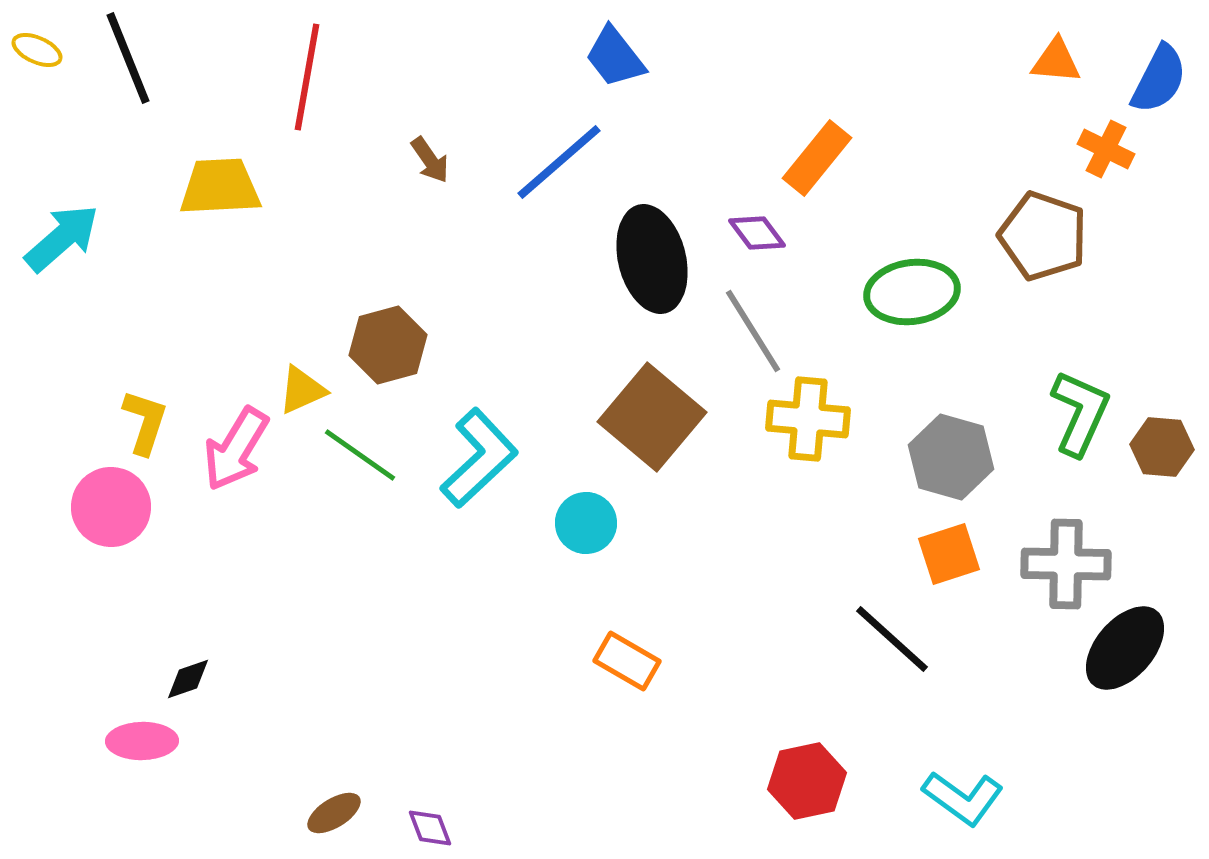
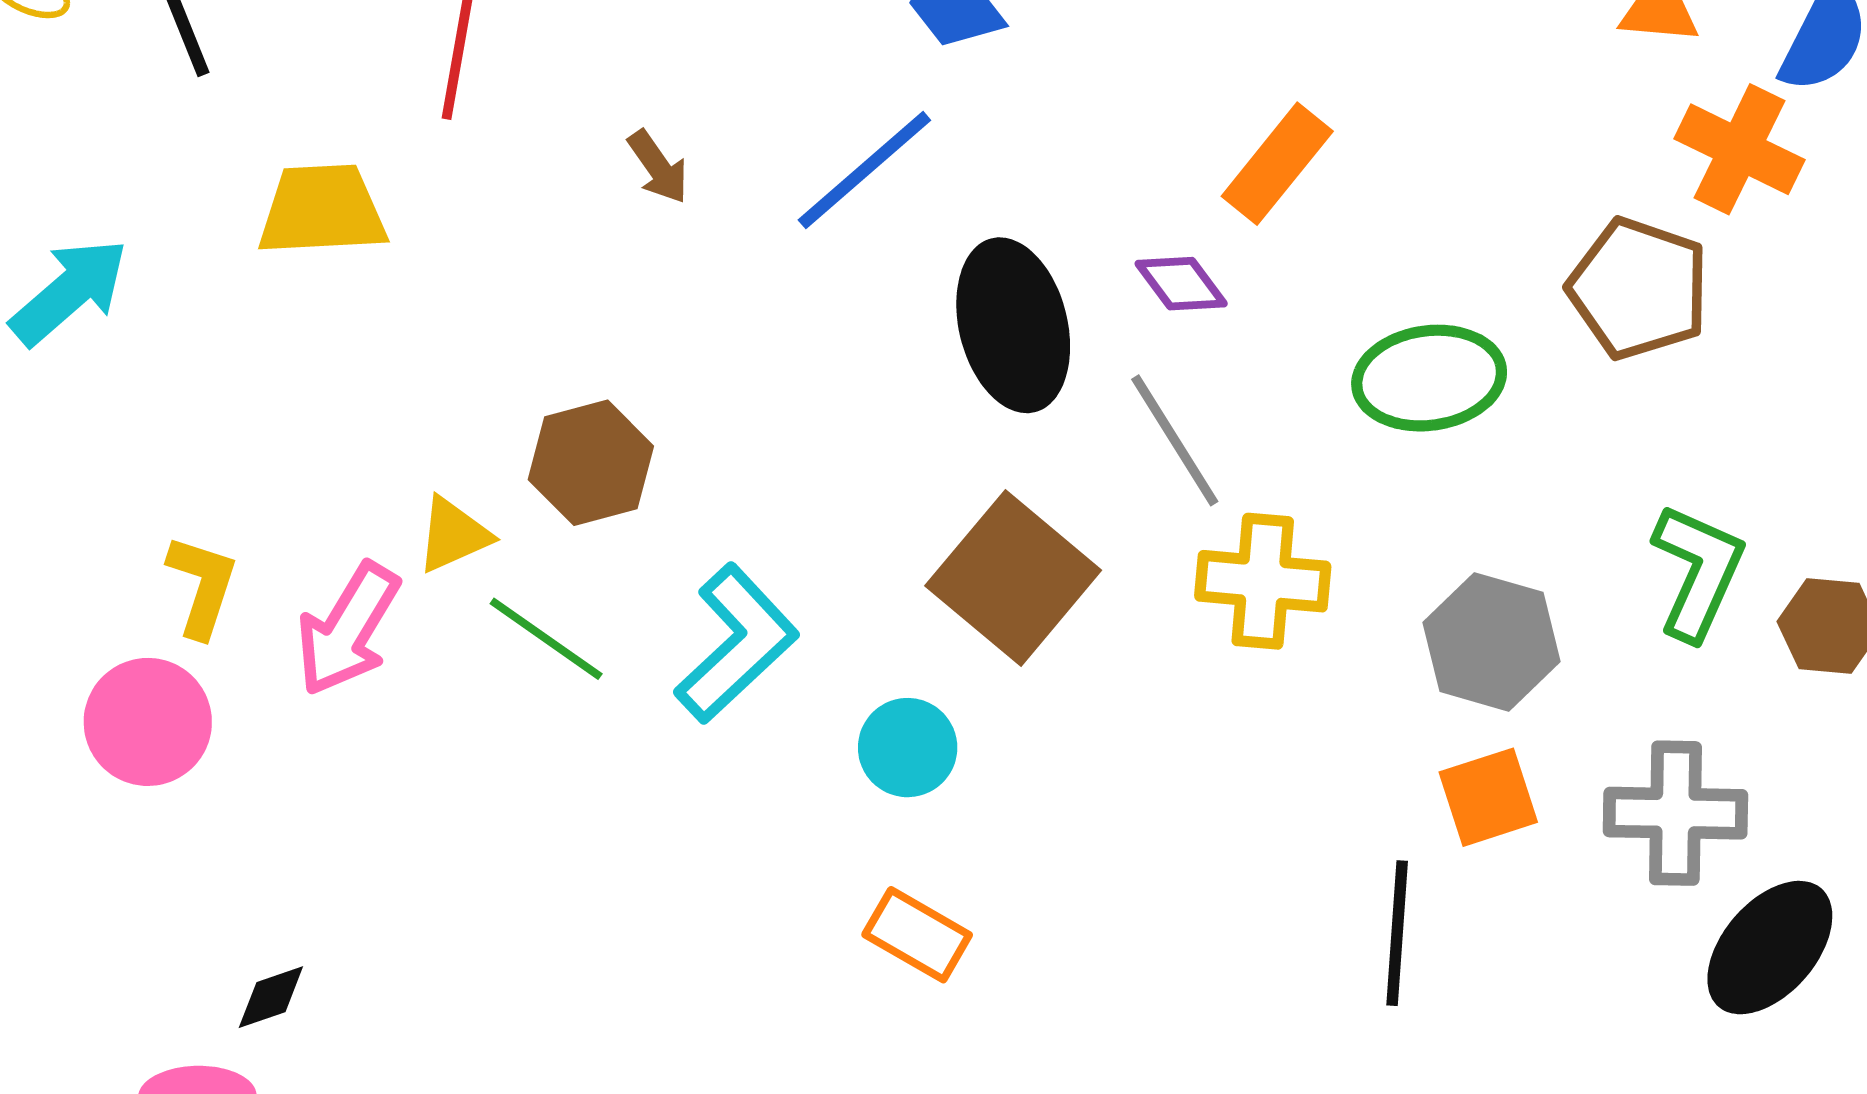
orange cross: (1106, 149) -> (1739, 149), size x1.4
black line: (892, 639) -> (1397, 933), turned 52
orange rectangle: (627, 661) -> (917, 935), moved

